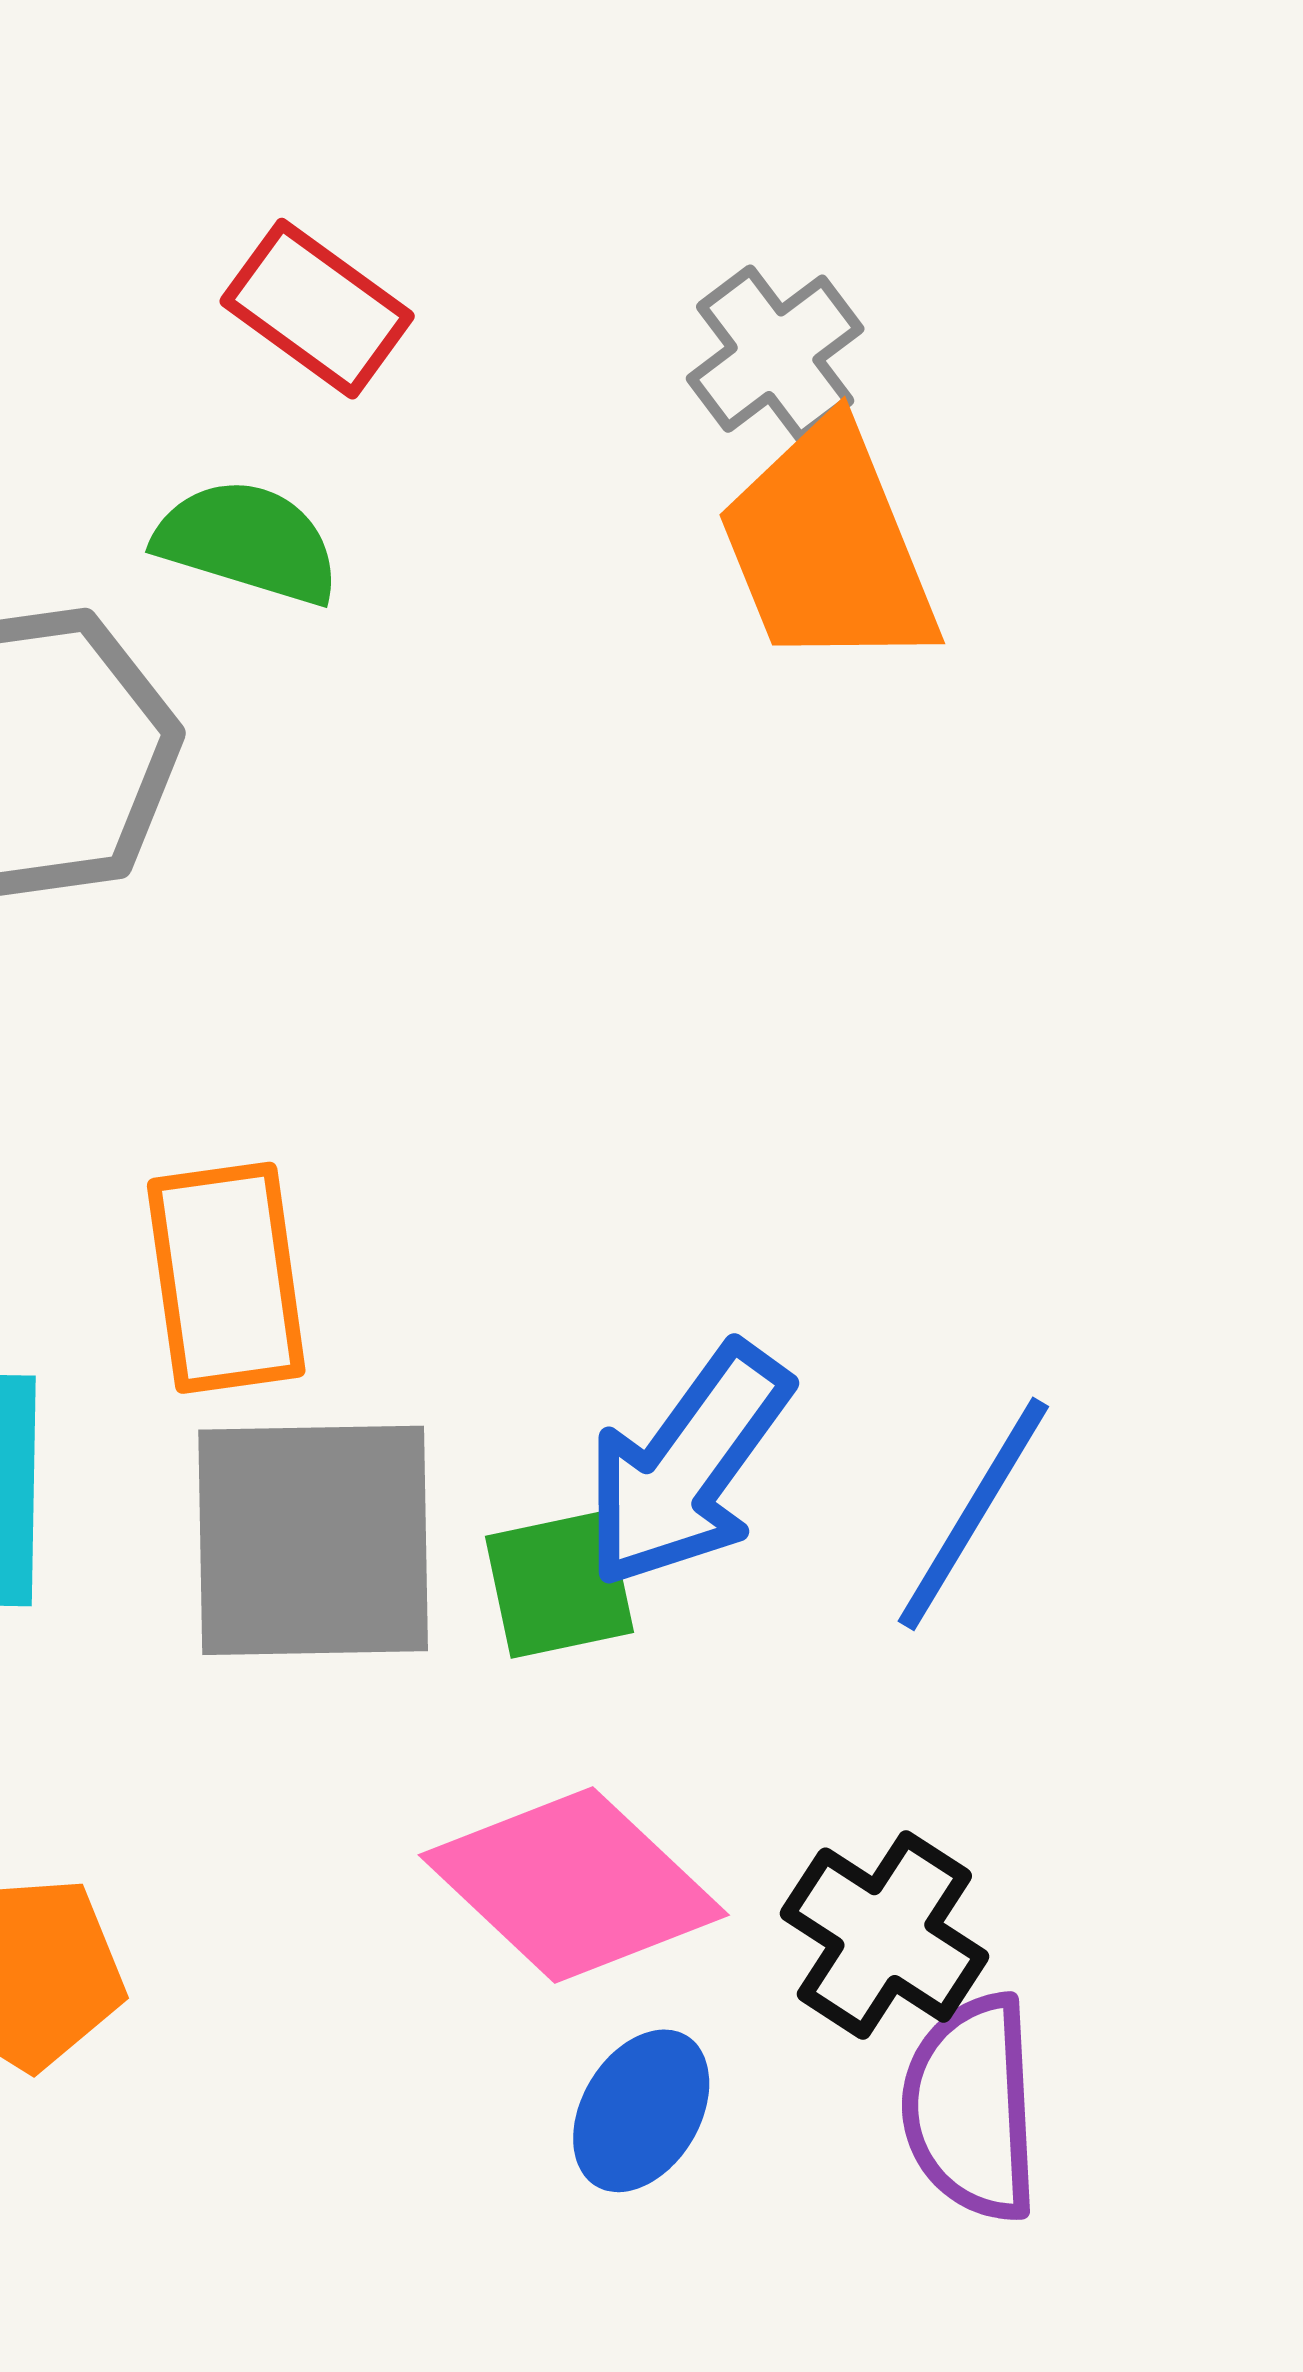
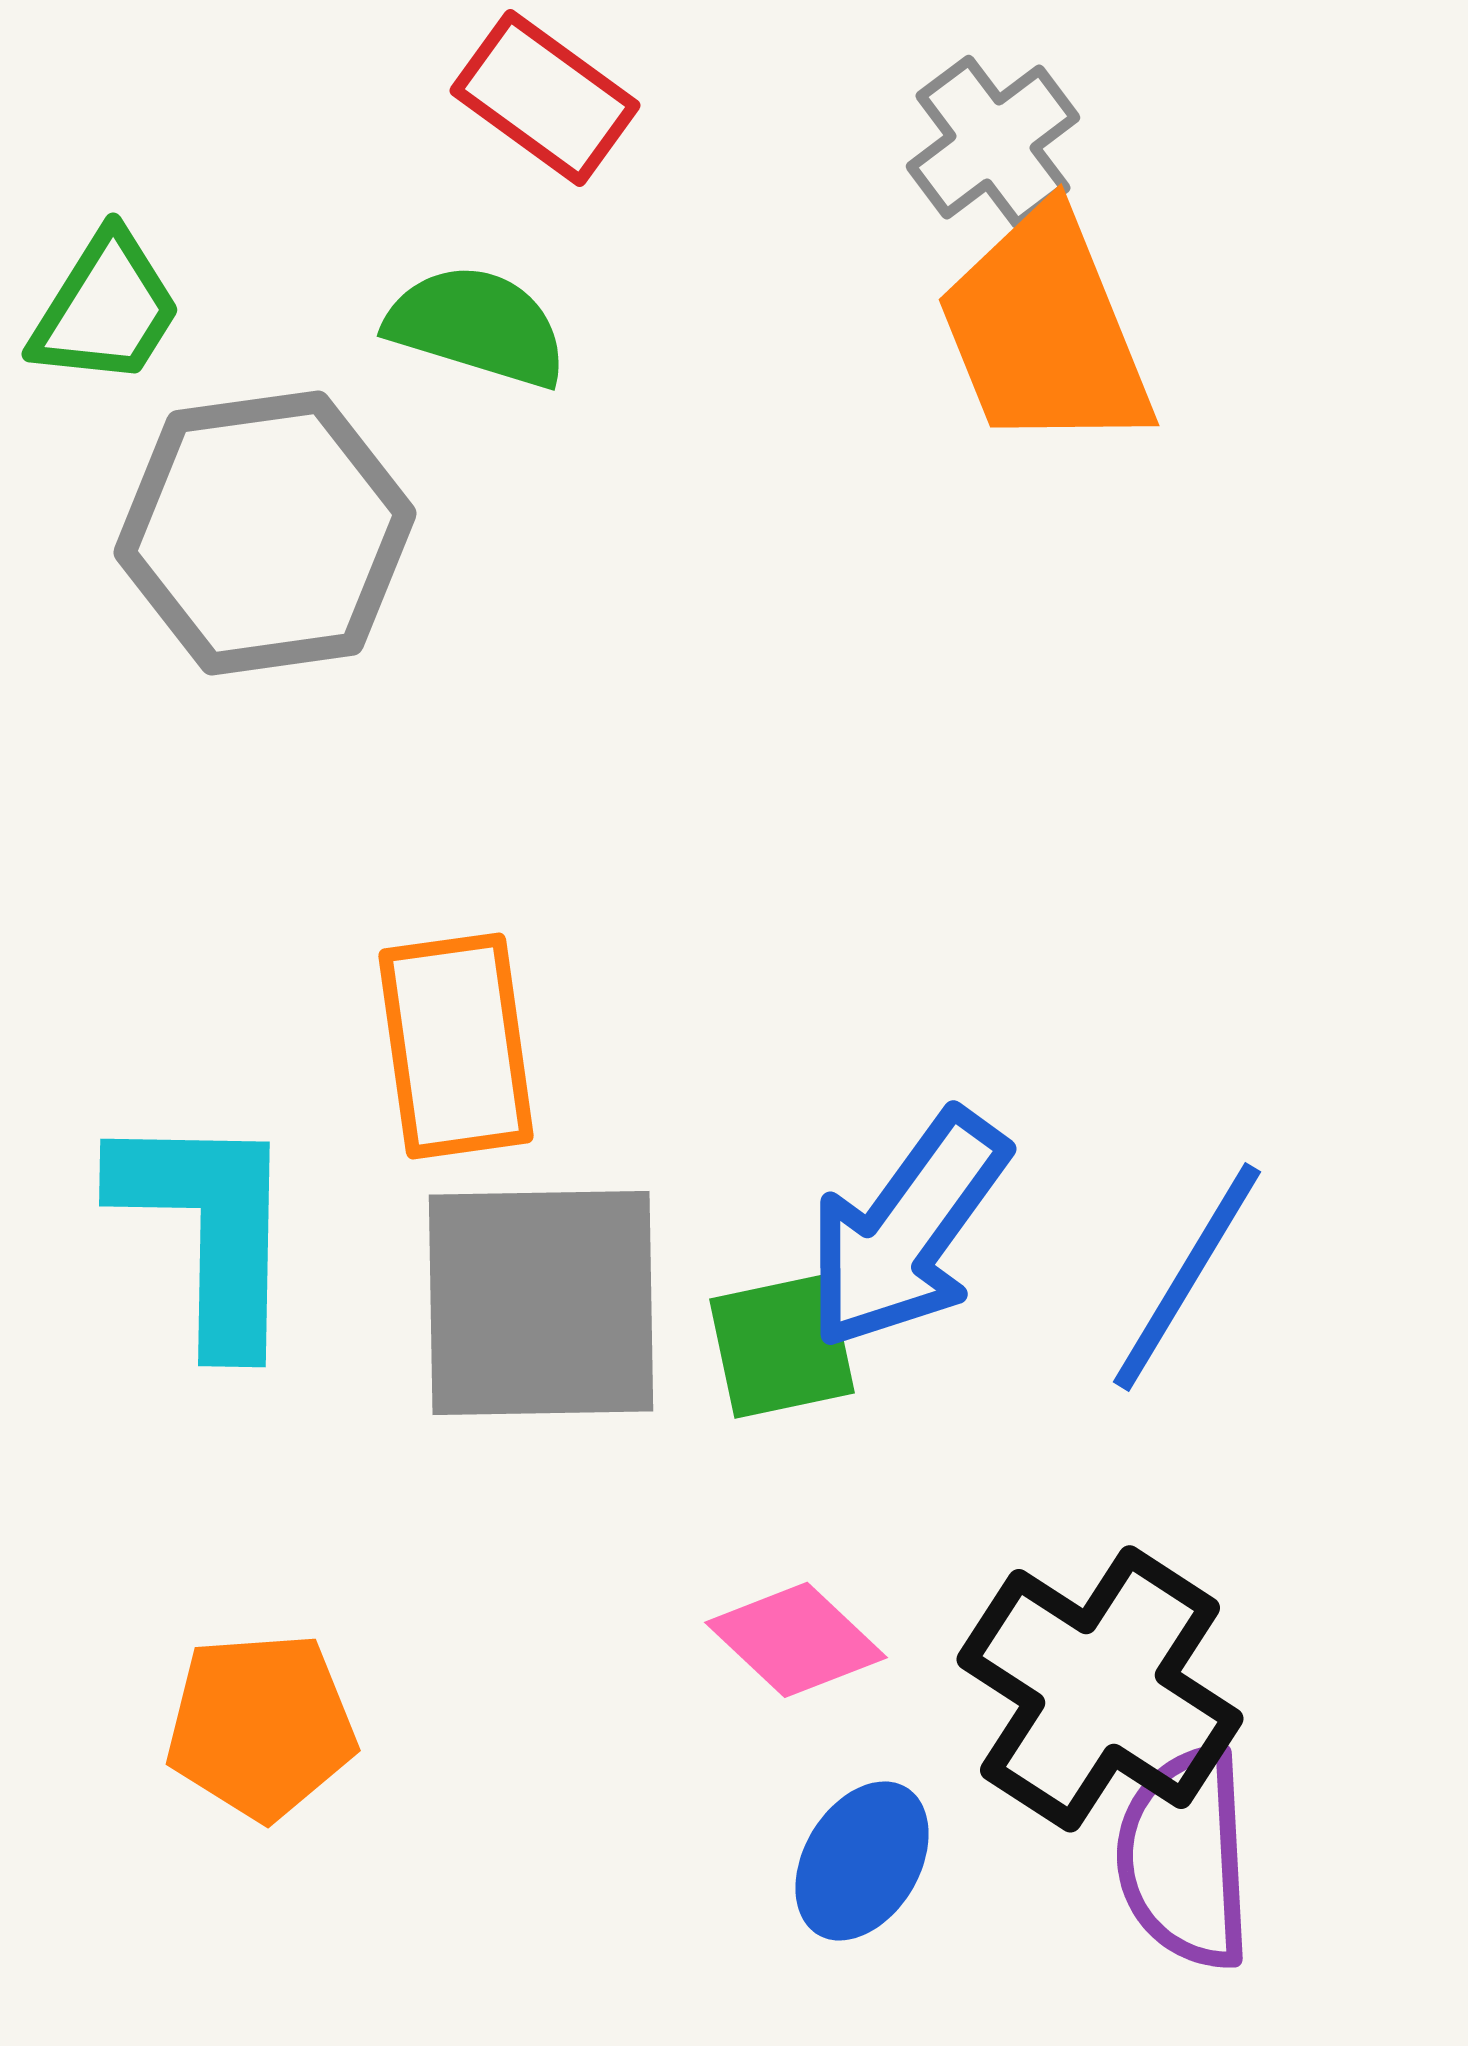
pink diamond: (574, 1885) -> (796, 1640), size x0.6
black cross: (884, 1935) -> (1100, 1689), size x1.4

